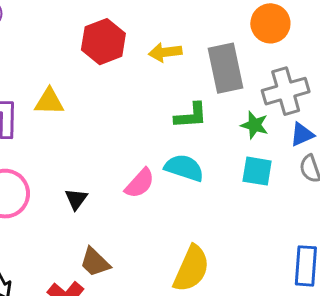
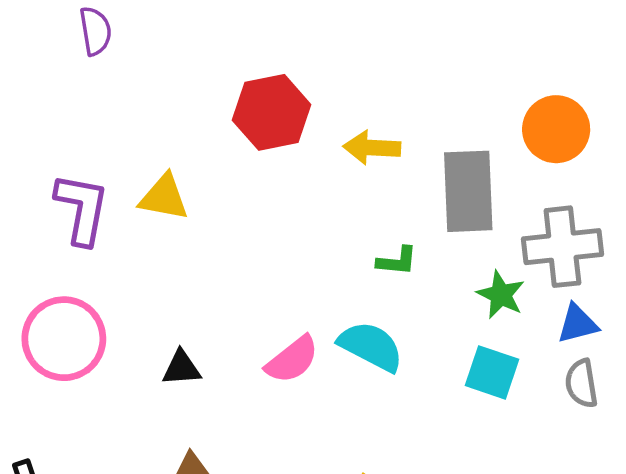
green L-shape: (191, 116) -> (397, 261), size x0.7
black triangle: (76, 199) -> (181, 368), turned 40

